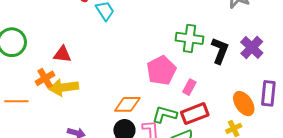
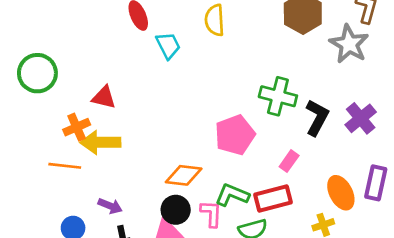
pink rectangle: (189, 87) -> (289, 161), moved
orange line: (16, 101) -> (65, 166), moved

